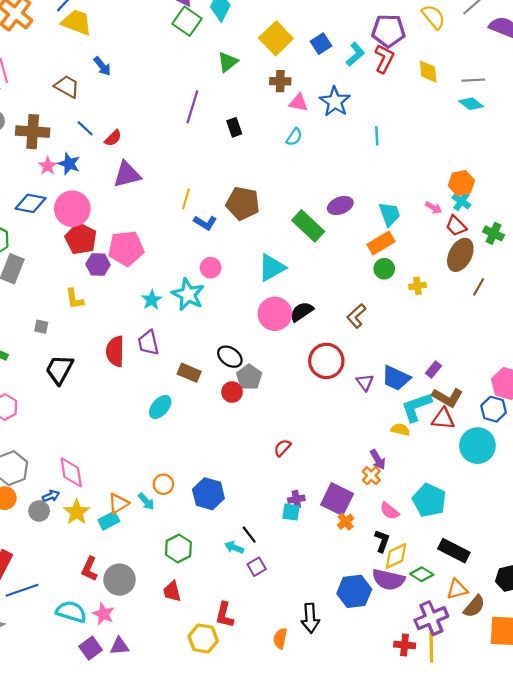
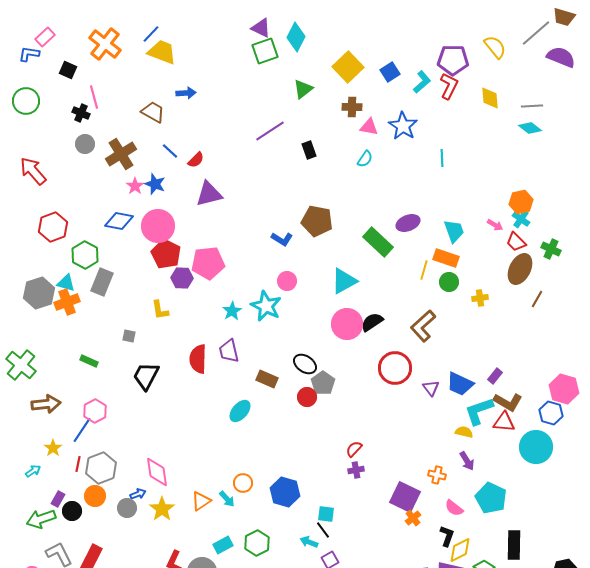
green square: (187, 21) -> (265, 51), turned 36
blue arrow: (102, 66) -> (186, 93), turned -54
purple line: (192, 107) -> (270, 131), turned 40
brown cross: (33, 132) -> (121, 154), turned -36
yellow line: (186, 199) -> (424, 270), moved
orange rectangle: (381, 243) -> (446, 258), turned 50
brown L-shape: (356, 316) -> (423, 326), size x1.4
purple arrow: (378, 460) -> (467, 461), moved
orange cross: (371, 476) -> (437, 475), turned -30
purple cross: (296, 499) -> (356, 470), moved
cyan square: (291, 512) -> (326, 514), moved
cyan rectangle: (109, 521) -> (223, 545), moved
black rectangle: (454, 551) -> (514, 545), turned 64

